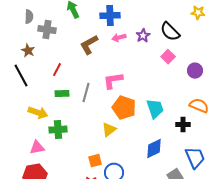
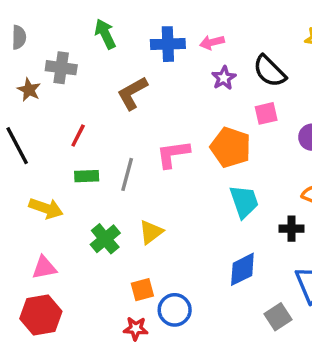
gray semicircle: (29, 17) -> (19, 37), moved
pink arrow: (119, 38) -> (212, 42), moved
brown star: (28, 51) -> (29, 90), moved
pink square: (168, 57) -> (266, 113), turned 32
orange pentagon: (124, 108) -> (231, 147), moved
green cross: (58, 130) -> (105, 239), moved, turned -36
yellow triangle: (109, 130) -> (151, 232), moved

